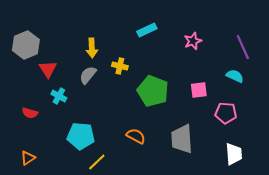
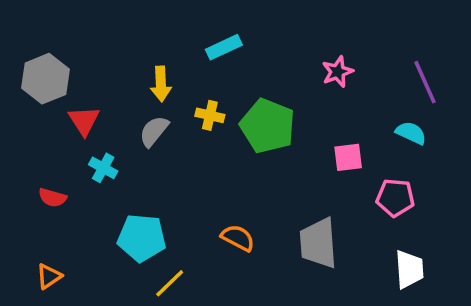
cyan rectangle: (147, 30) -> (224, 47), moved
green pentagon: (153, 91) -> (268, 126), moved

